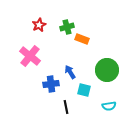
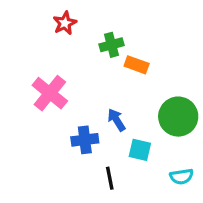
red star: (39, 25) -> (65, 23), moved

